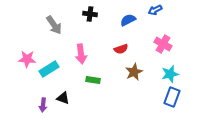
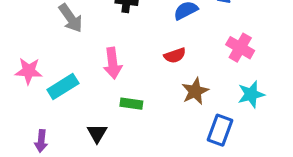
blue rectangle: (172, 97) -> (220, 130), moved
black triangle: (63, 98) -> (97, 133), moved, turned 40
purple arrow: (43, 105) -> (41, 141), moved

